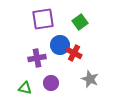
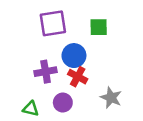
green square: (80, 22) -> (99, 27), turned 35
red cross: (74, 53) -> (78, 77), moved

